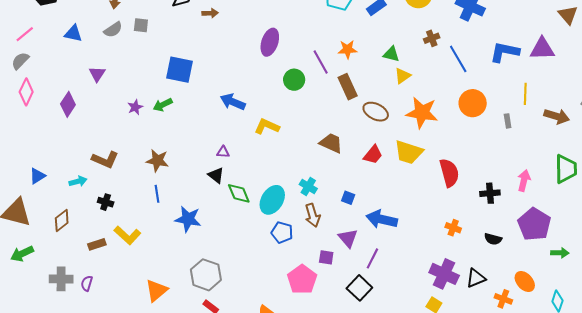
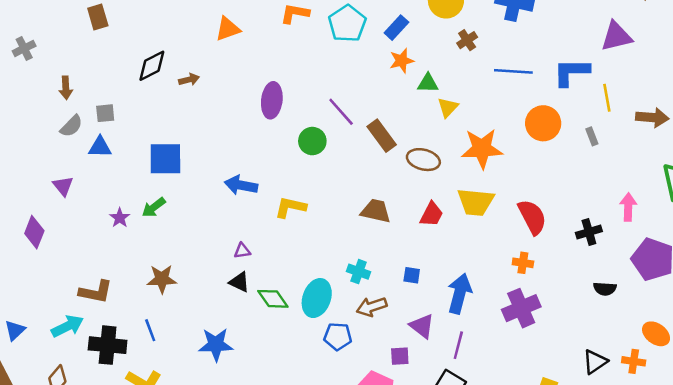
blue triangle: (73, 33) -> (100, 147), moved
brown cross: (432, 38) -> (467, 40), moved
orange star: (348, 49) -> (402, 61), moved
blue L-shape: (505, 52) -> (571, 72), moved
blue line: (458, 59) -> (513, 71), turned -44
cyan arrow: (78, 181) -> (67, 326), size x1.4
blue line: (157, 194) -> (150, 330), moved
black cross: (106, 202) -> (108, 345), size x1.8
brown arrow: (313, 215) -> (372, 307), turned 100
blue arrow: (382, 219) -> (459, 293), turned 104
orange cross: (453, 228) -> (523, 263), moved
purple cross: (444, 274) -> (521, 308), moved, turned -36
black triangle: (476, 278) -> (595, 362), moved

